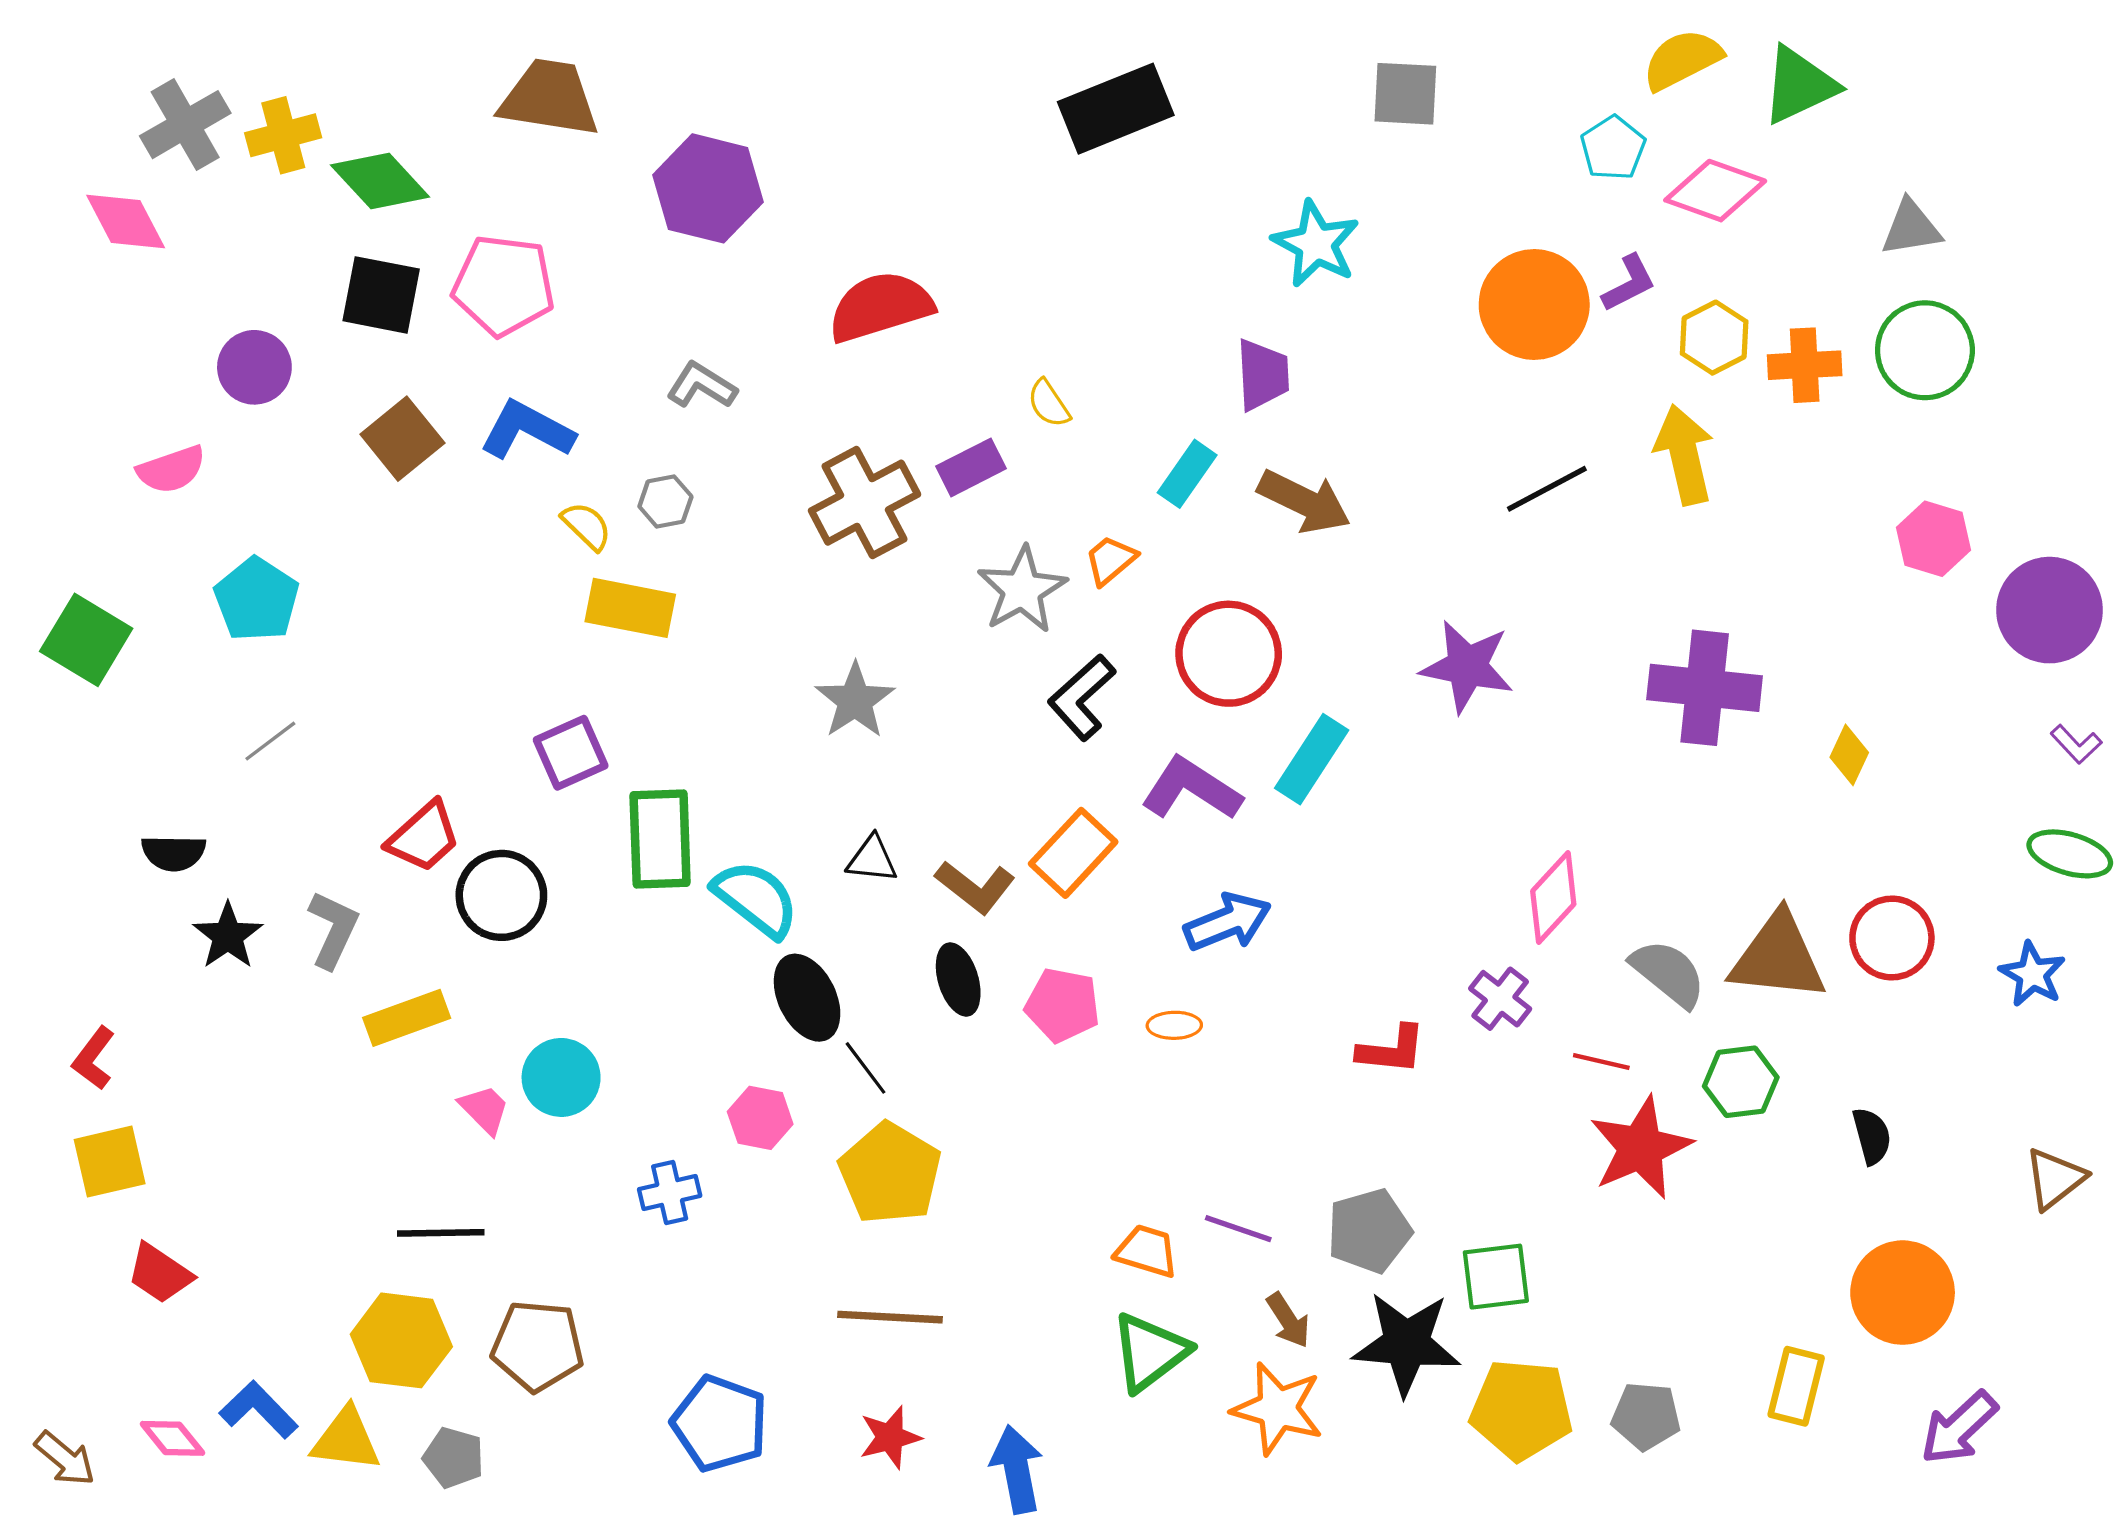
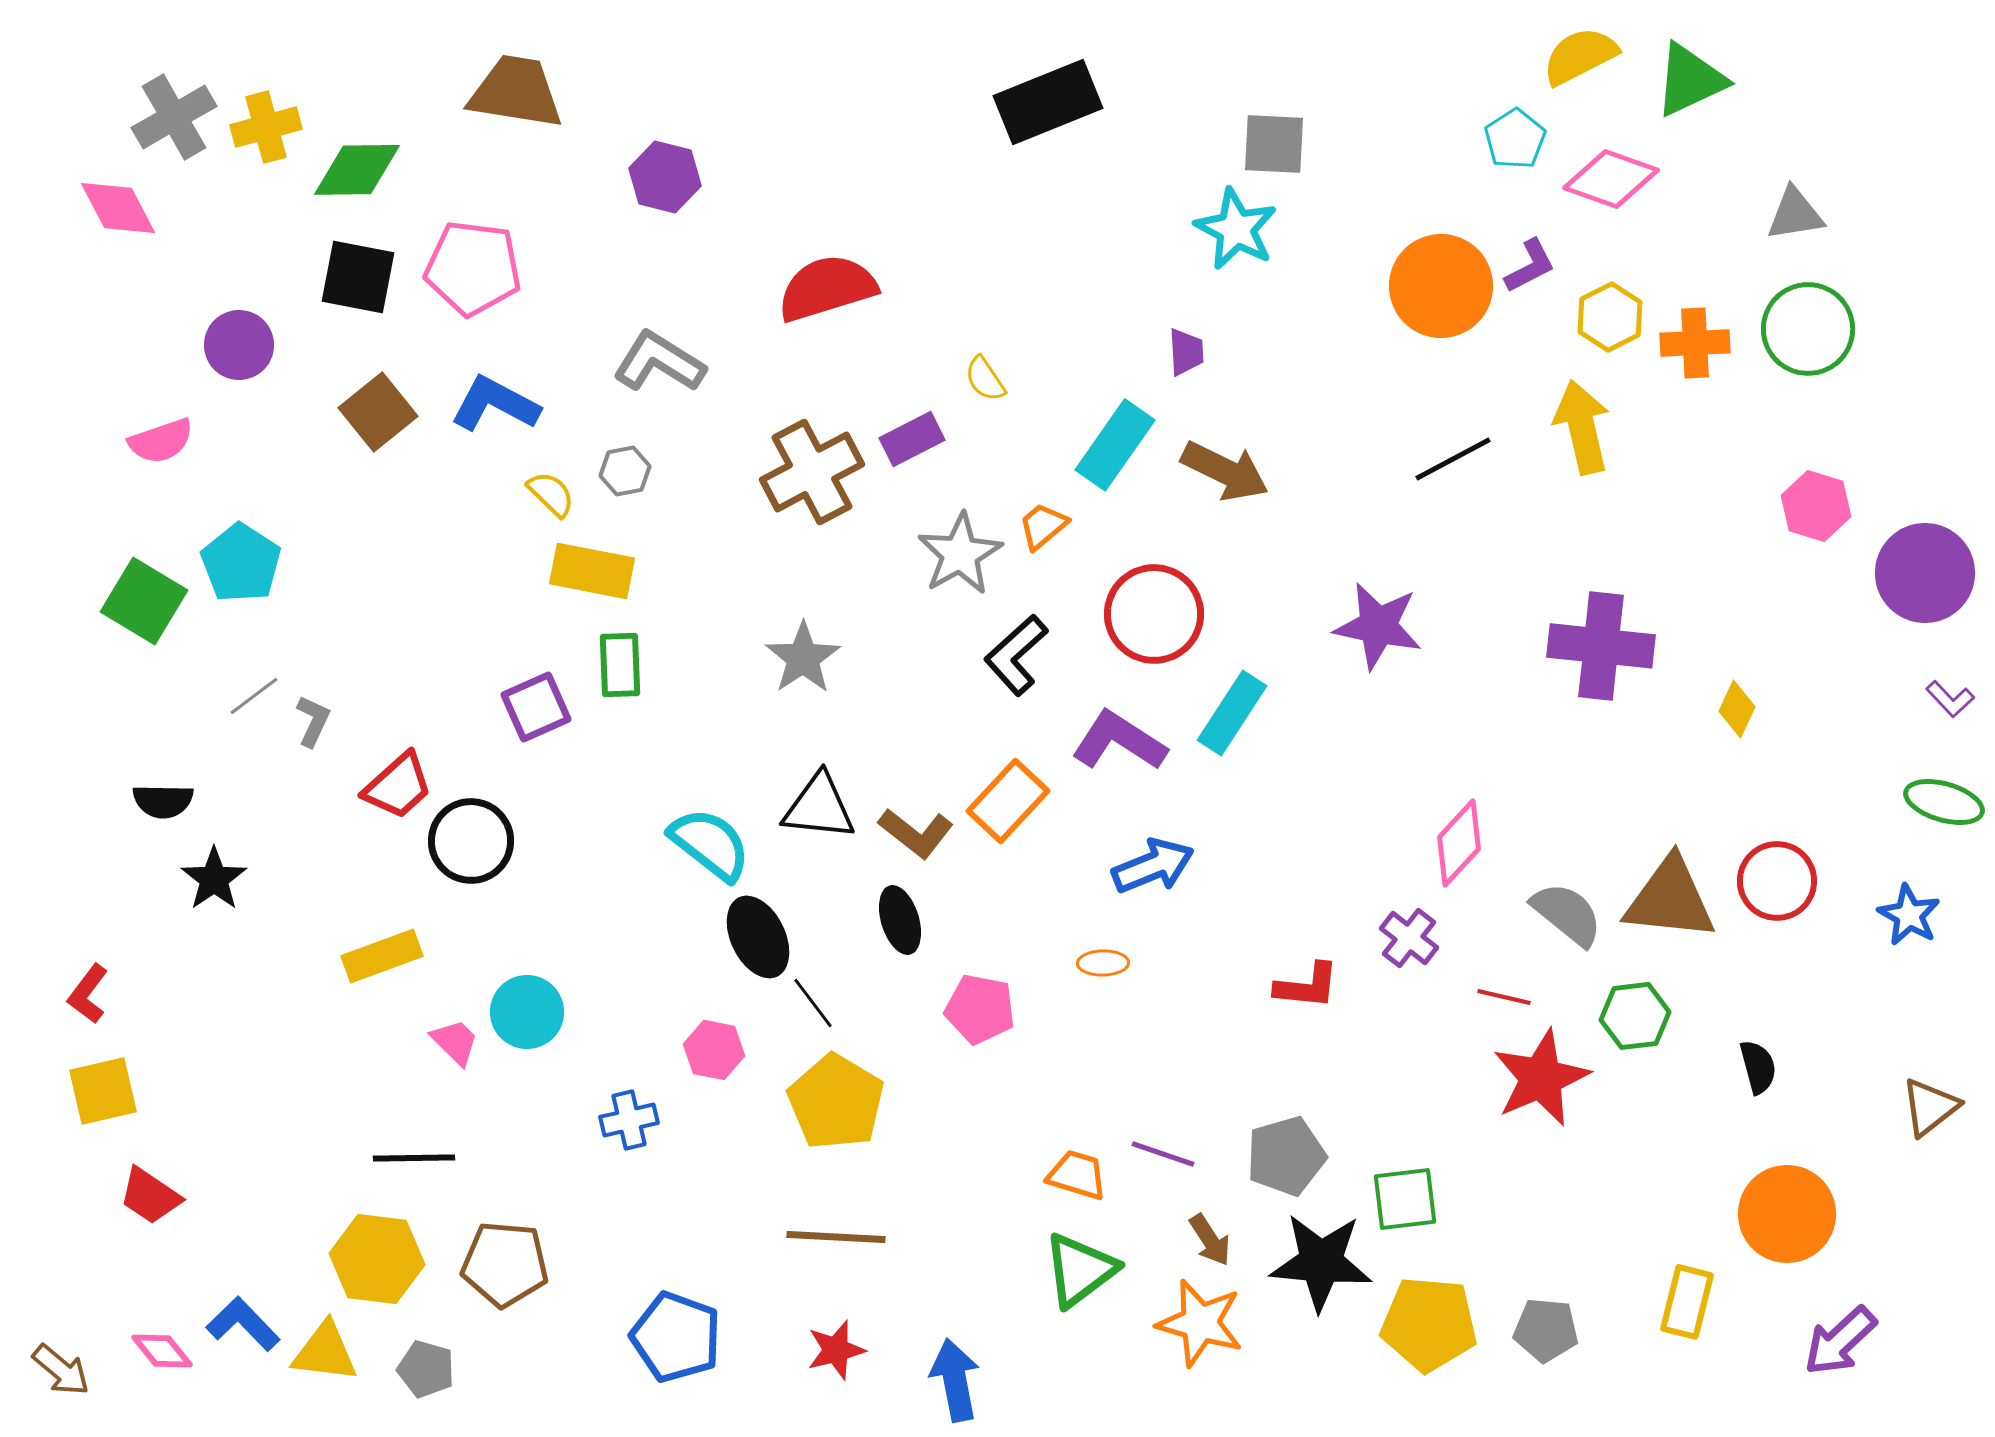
gray square: (1405, 94) -> (1274, 144), moved
green diamond: (380, 181) -> (357, 170), turned -48
purple hexagon: (708, 188) -> (665, 177), size x0.7
purple trapezoid: (1263, 375) -> (1186, 352), size x0.7
gray L-shape: (702, 385) -> (659, 362), size x1.4
cyan rectangle: (1187, 474) -> (1115, 445), size x1.4
green square: (86, 640) -> (144, 601), moved
green rectangle: (660, 839) -> (620, 665), moved, size x0.7
black triangle: (872, 859) -> (819, 807), size x1.5
gray L-shape: (333, 929) -> (313, 721), moved, size x0.7
pink pentagon: (1063, 1005) -> (980, 1009), moved

